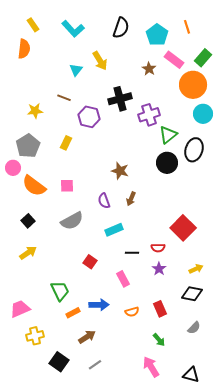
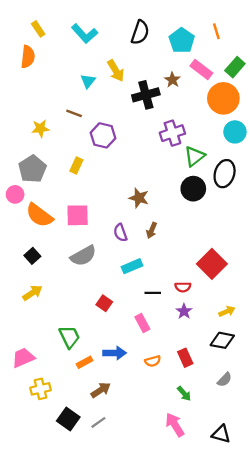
black cross: (120, 99) -> (146, 95), moved
pink square: (67, 186) -> (78, 215), size x1.5
gray line: (95, 365) -> (98, 422), moved

